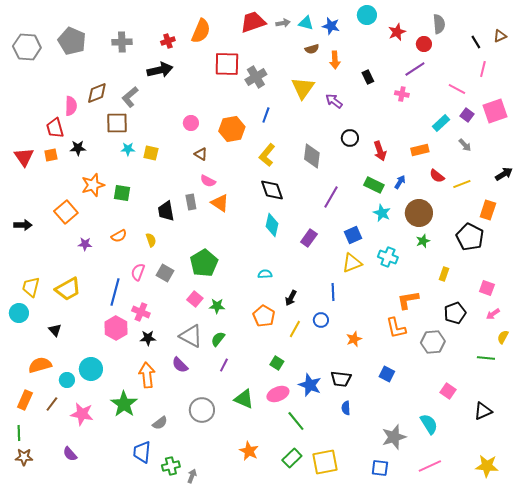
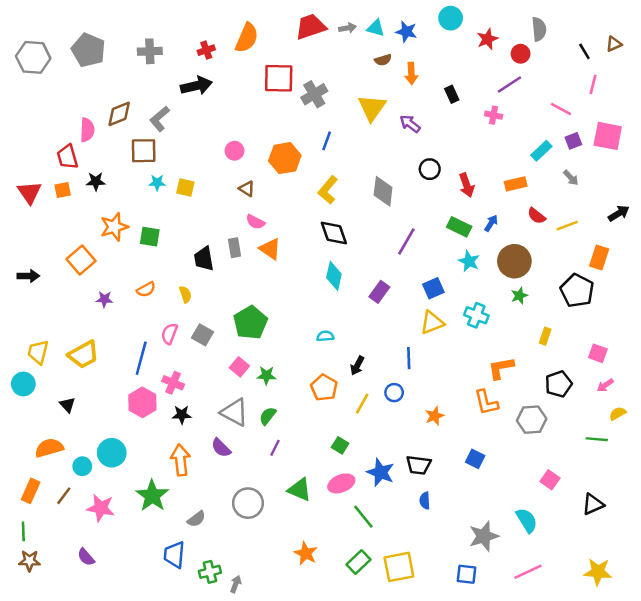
pink square: (495, 111) -> (608, 136), turned 30
purple square: (467, 115) -> (573, 141), turned 32
yellow semicircle: (503, 337) -> (618, 413), turned 32

